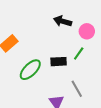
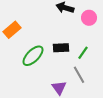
green line: (79, 54) -> (83, 53), moved

